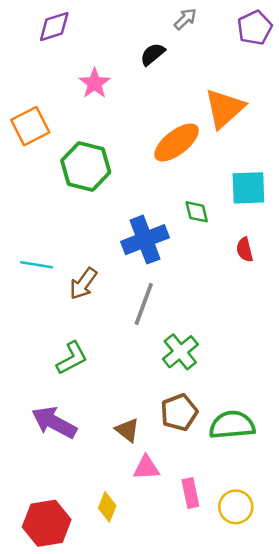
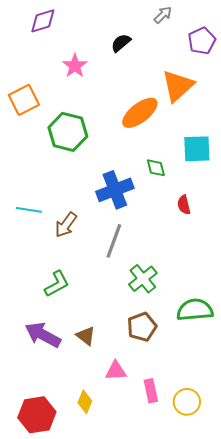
gray arrow: (185, 19) -> (163, 15), moved
purple pentagon: (255, 28) -> (202, 41), moved
red semicircle: (245, 250) -> (184, 205), moved
green semicircle: (232, 425) -> (195, 310), moved
brown triangle: (127, 430) -> (86, 336), moved

